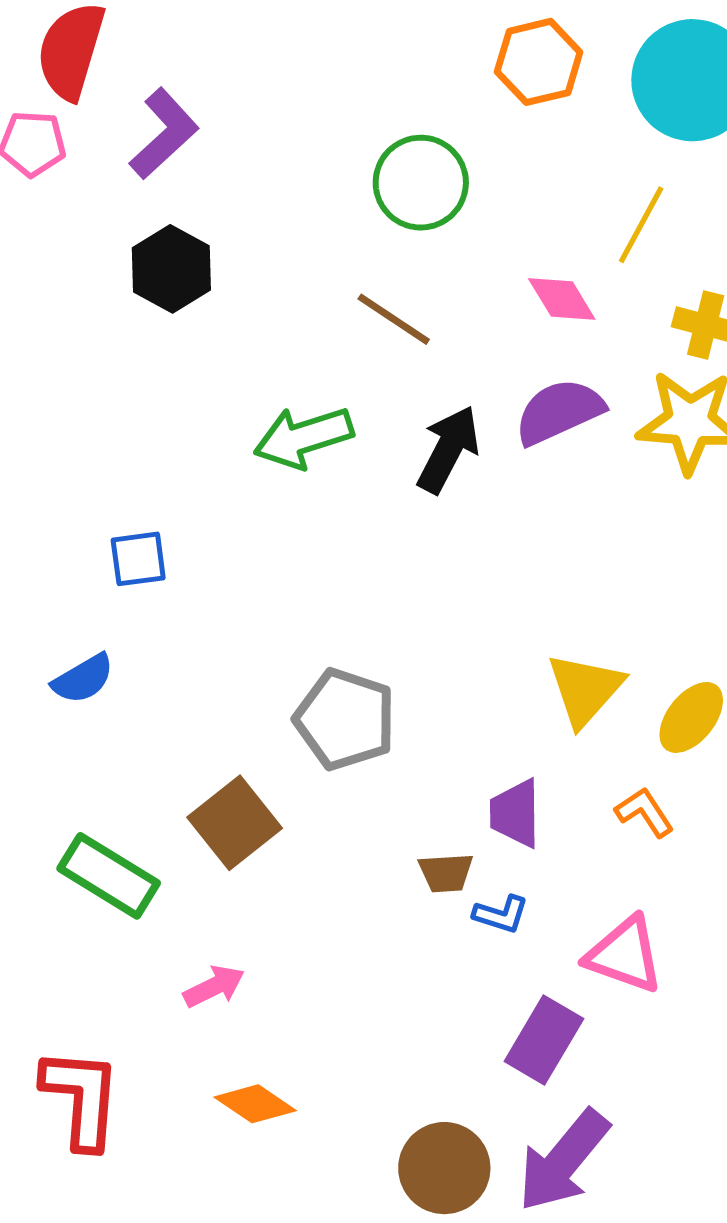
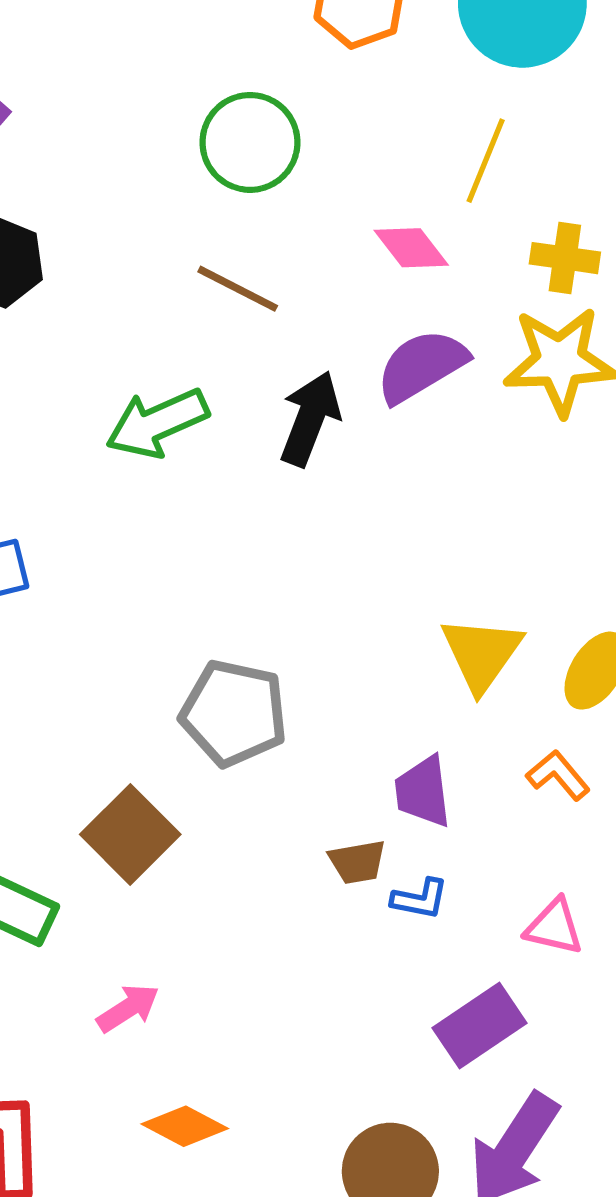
pink triangle: (625, 955) -> (554, 927), size x0.7
purple rectangle: (544, 1040) -> (480, 1025), turned 32

